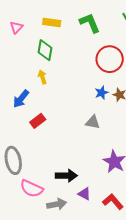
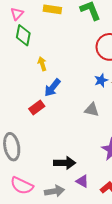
green diamond: (45, 50) -> (23, 35), moved
blue arrow: (21, 99) -> (52, 88), moved
pink semicircle: (32, 189) -> (22, 186), moved

